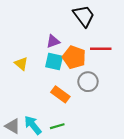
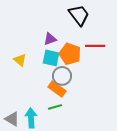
gray circle: (88, 82) -> (62, 76), moved
cyan arrow: (33, 125) -> (31, 118), turned 36
green line: (57, 126) -> (55, 107), moved

